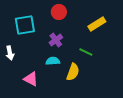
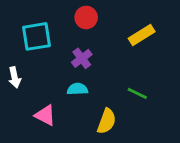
green line: (86, 52) -> (137, 93), moved
yellow semicircle: (73, 72) -> (107, 121), moved

